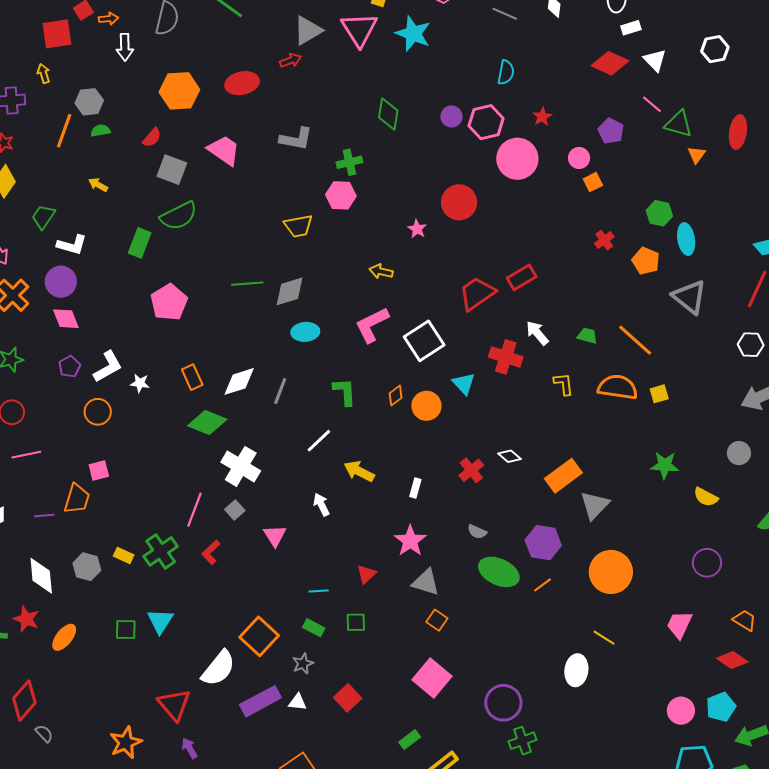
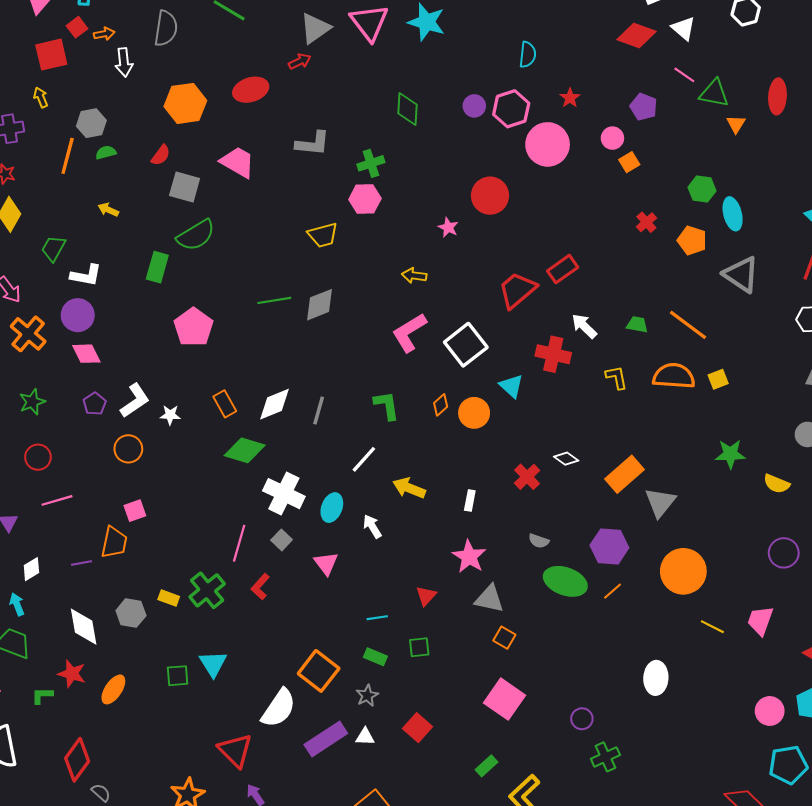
cyan ellipse: (305, 332) -> (332, 508), moved, turned -60
yellow line: (604, 638) -> (712, 627), moved
purple circle: (503, 703) -> (582, 719), size x0.6

